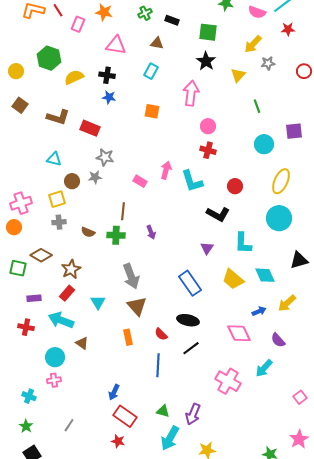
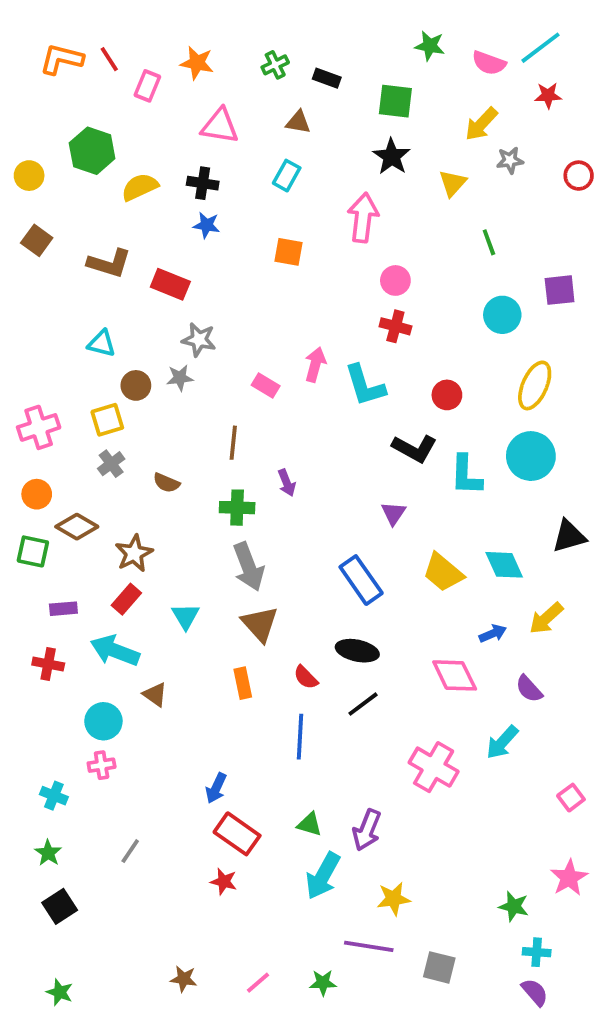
gray cross: (59, 222) -> (111, 464), turned -32
orange circle: (14, 227) -> (37, 494), moved
green cross: (116, 235) -> (237, 508), moved
cyan L-shape: (243, 243) -> (466, 475), moved

